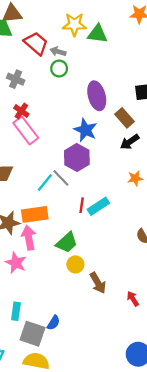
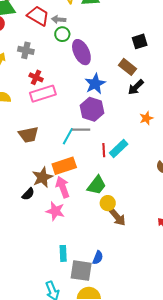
purple ellipse: (97, 96) -> (81, 52), moved
pink rectangle: (26, 130) -> (43, 94), turned -60
blue star: (85, 130) -> (95, 84), turned 30
gray line: (61, 178) -> (81, 130), turned -36
brown arrow: (98, 283) -> (117, 217), moved

